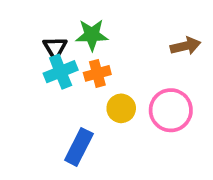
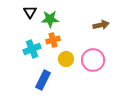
black triangle: (55, 48) -> (30, 12), moved
cyan cross: (61, 72) -> (32, 49), moved

